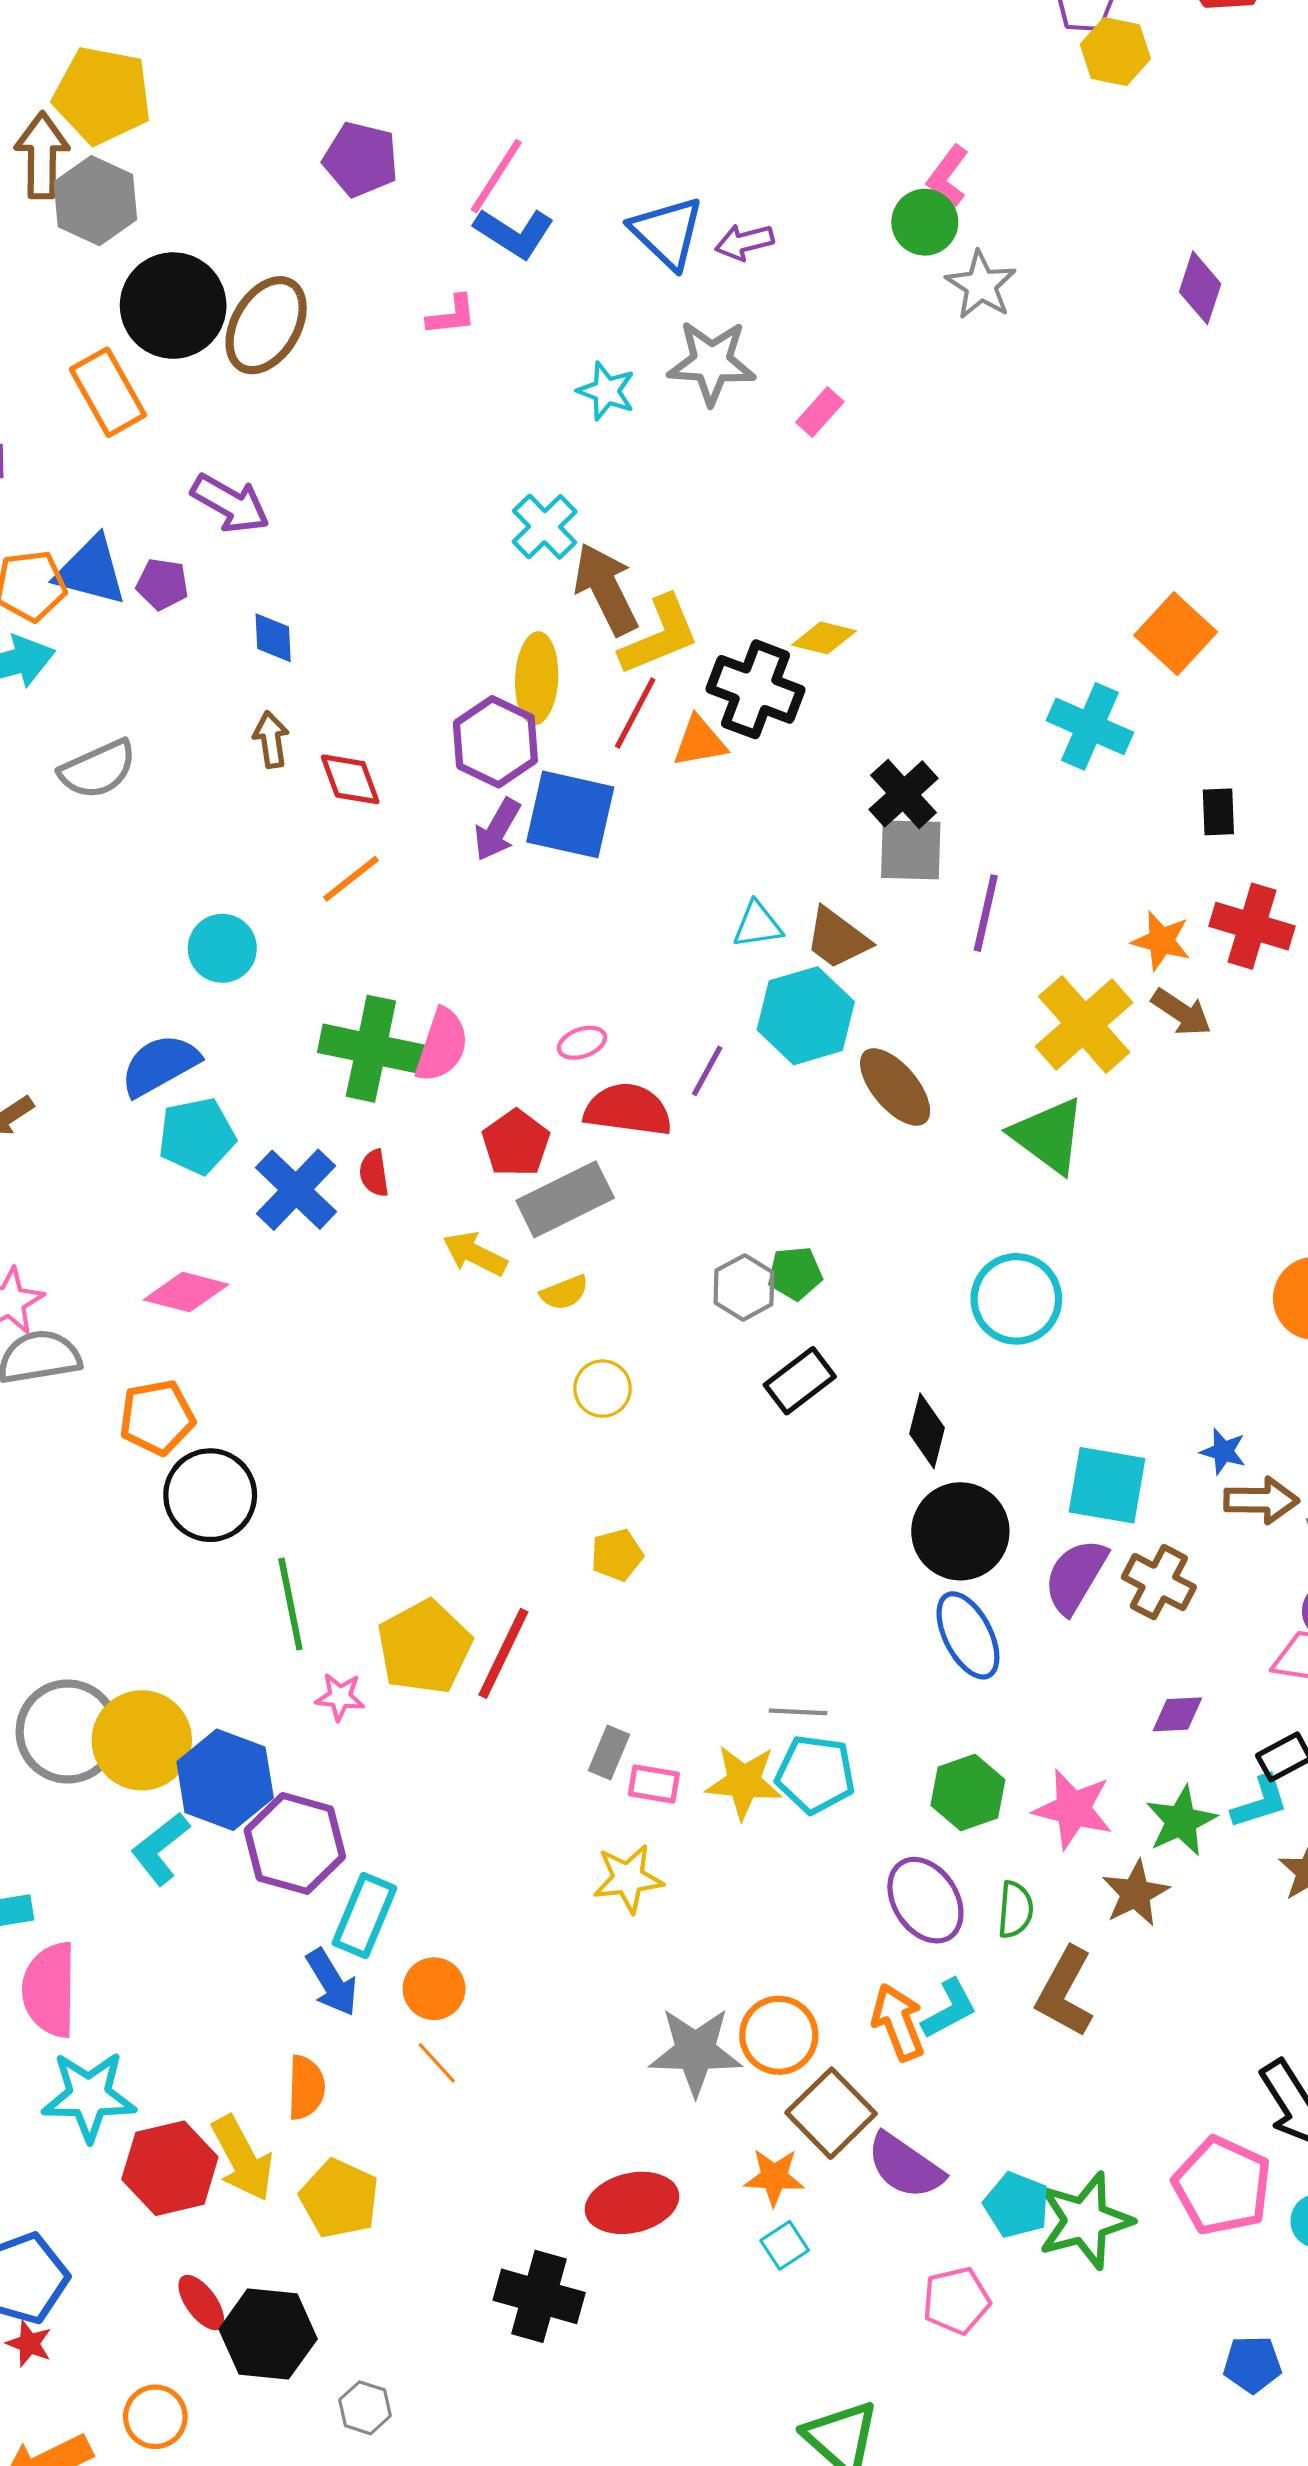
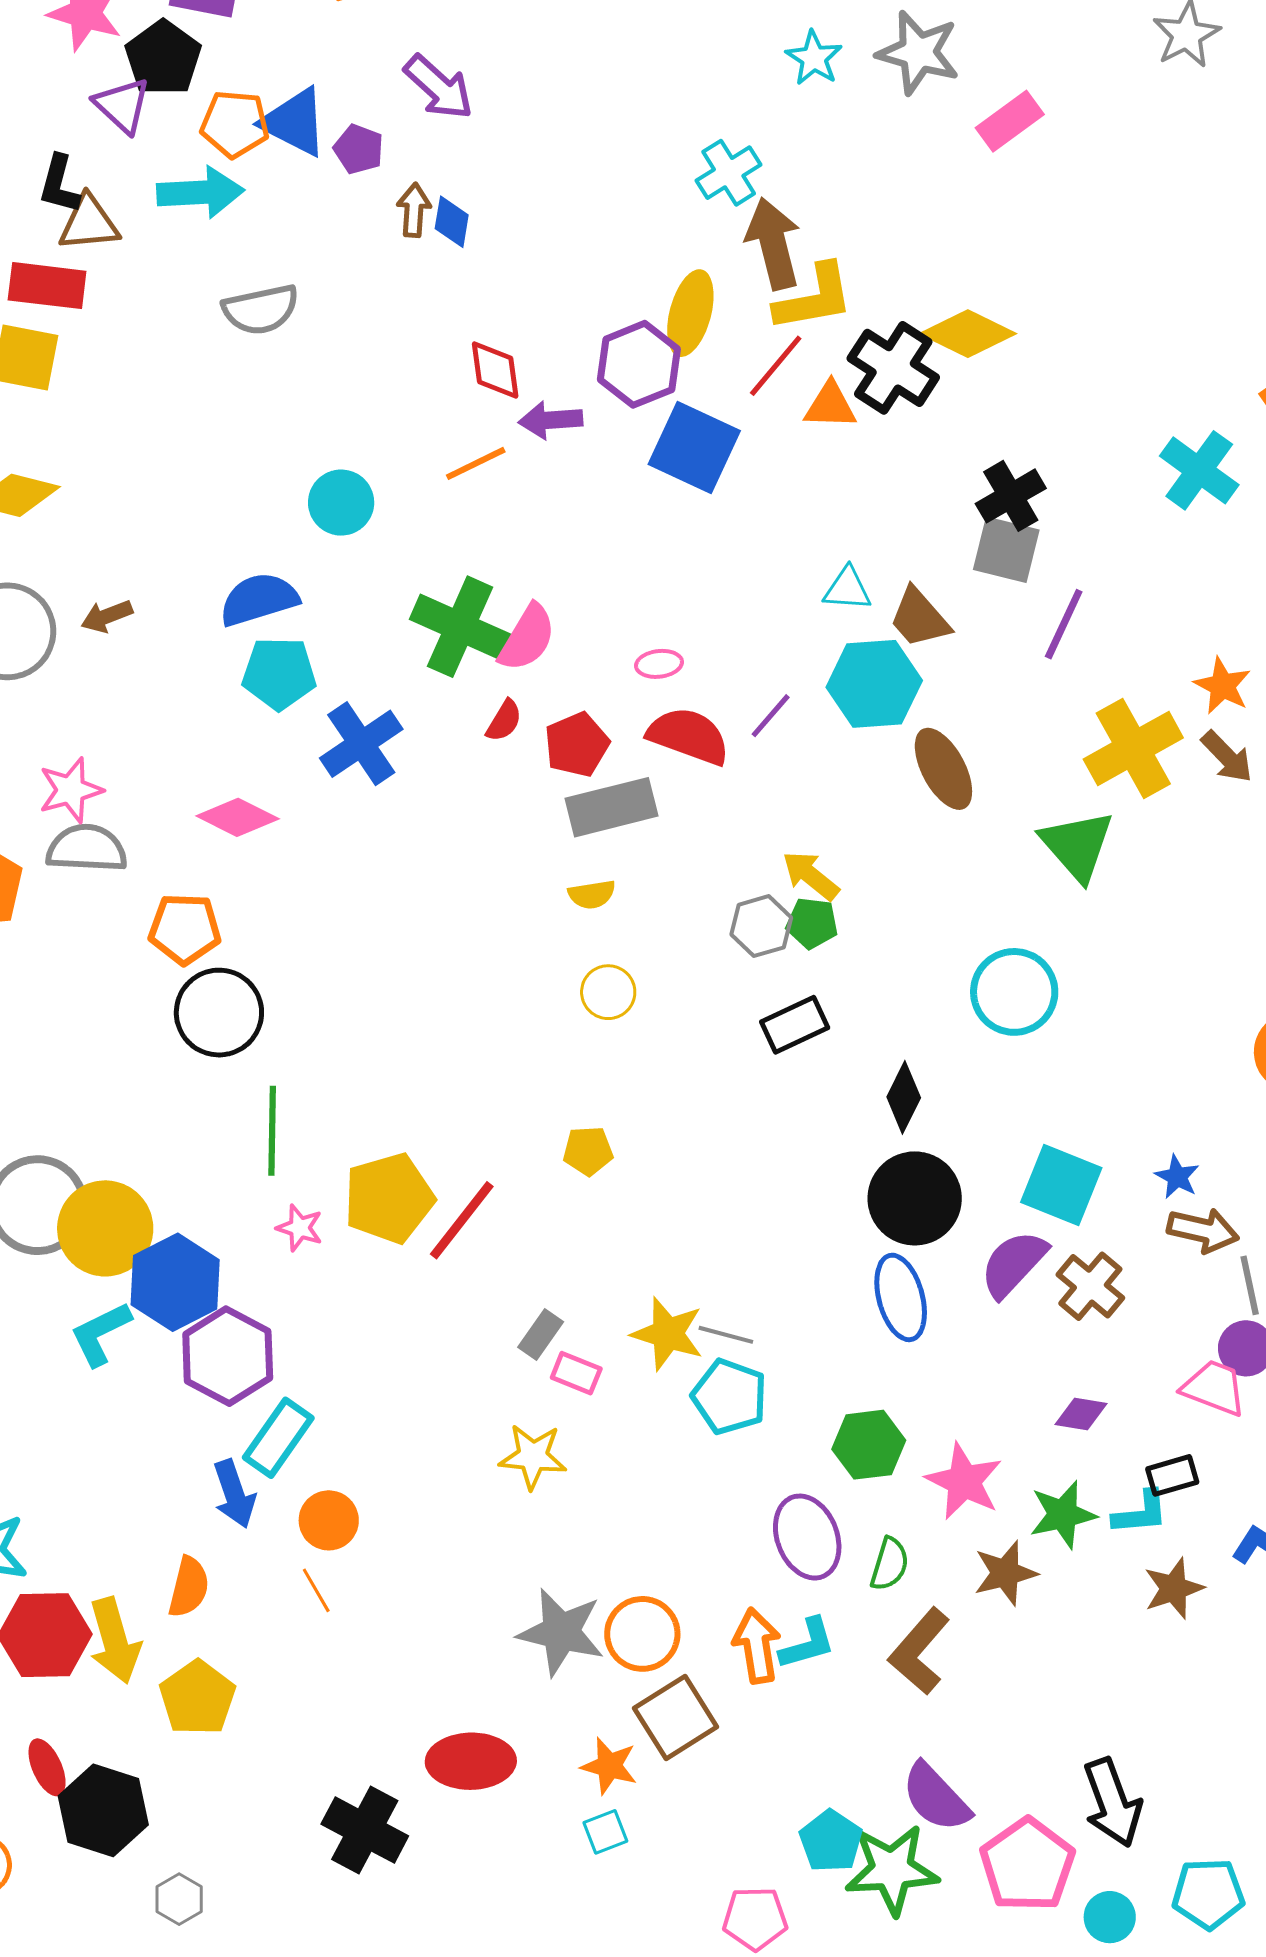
pink rectangle: (820, 412) -> (1010, 121), size x1.4
yellow diamond: (824, 638) -> (968, 334), size x1.5
brown arrow: (271, 740) -> (414, 210), moved
purple arrow: (497, 830) -> (551, 420), moved, turned 44
red semicircle: (374, 1173) -> (504, 721), moved, turned -153
yellow arrow: (475, 1254) -> (811, 876), moved
yellow star: (744, 1782) -> (668, 1334), moved
purple semicircle: (905, 2166) -> (936, 1797), moved

